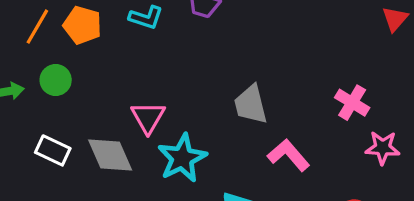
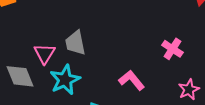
gray trapezoid: (251, 104) -> (75, 43), moved
pink star: (383, 148) -> (189, 90), moved, turned -30

